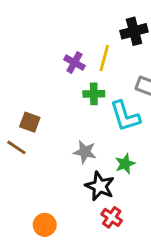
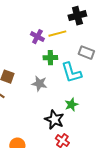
yellow line: (104, 58) -> (57, 34), turned 60
gray star: (85, 152) -> (39, 84), moved

